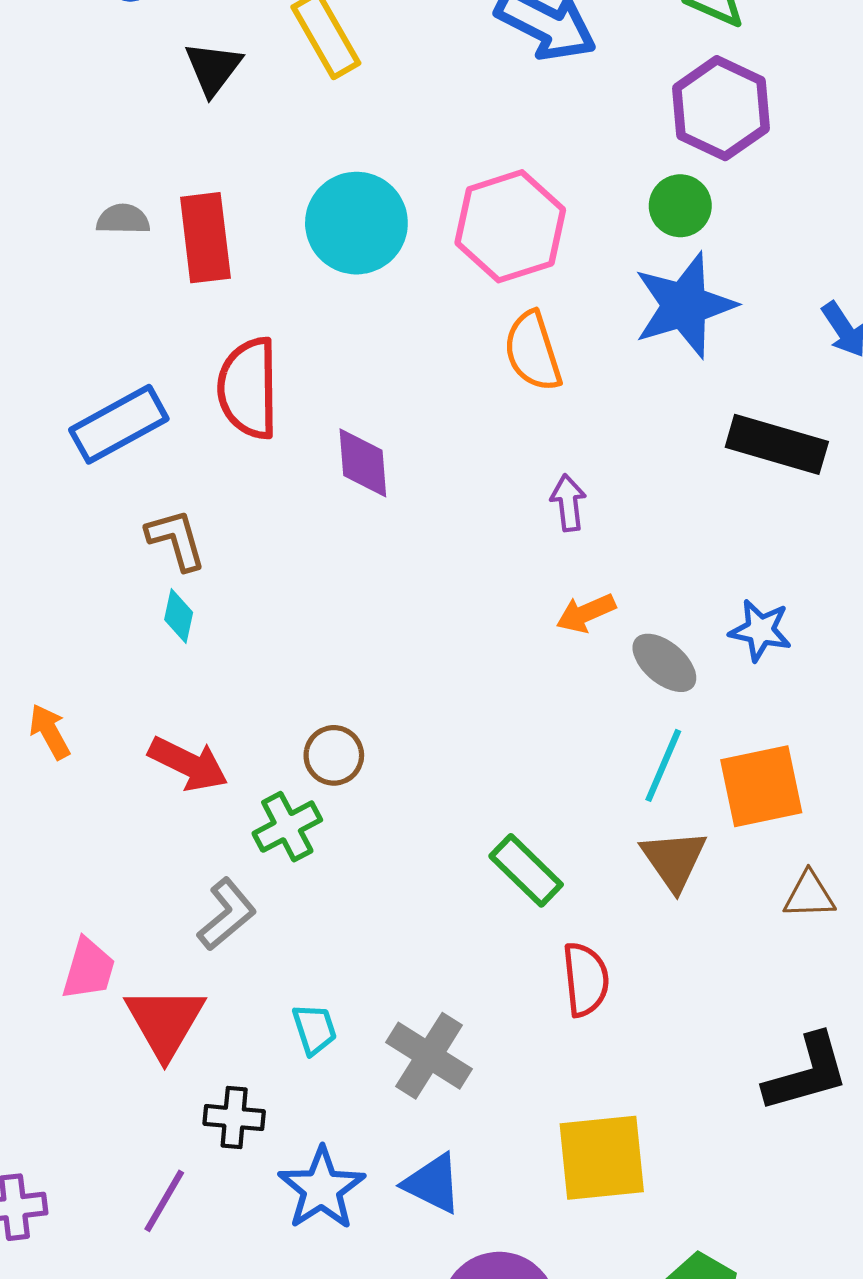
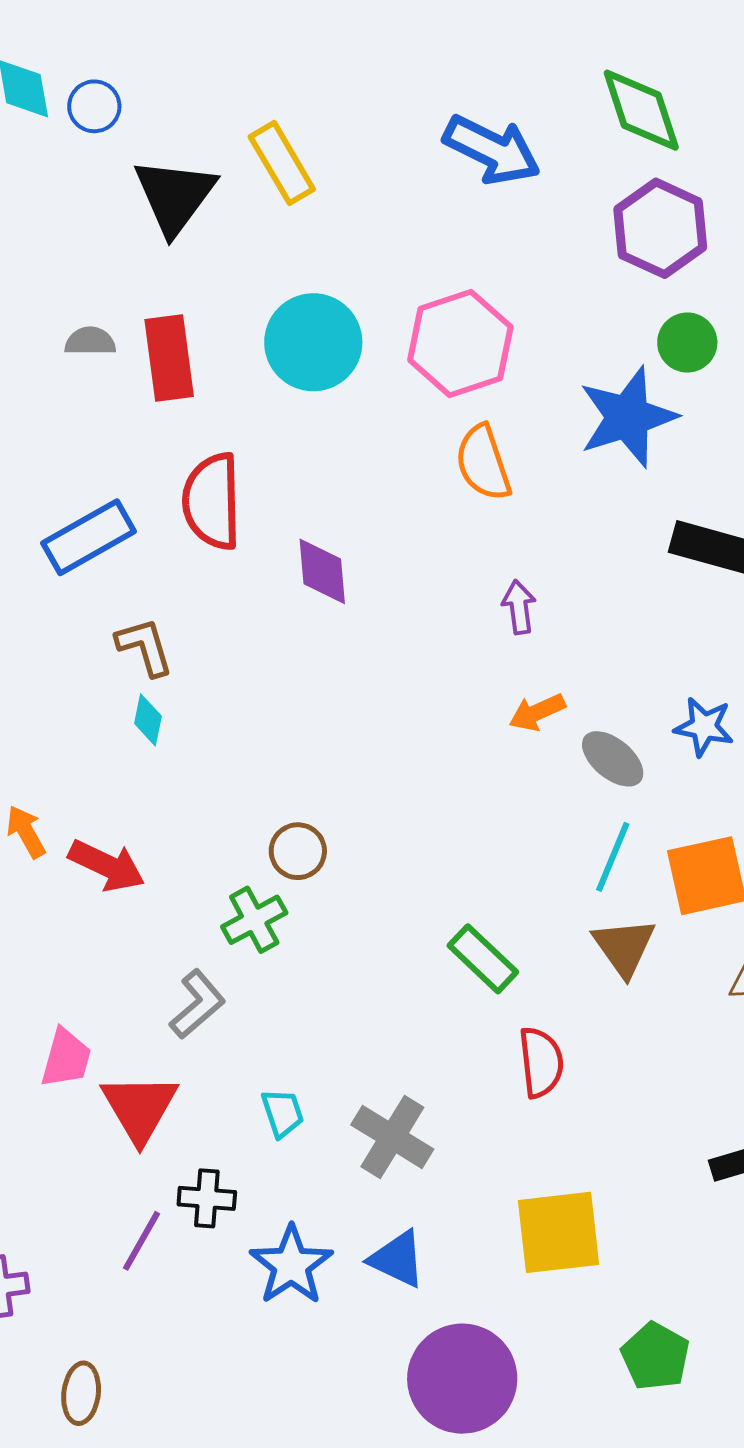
black triangle: (213, 68) -> (175, 196), size x1.5
green circle: (680, 206) -> (687, 343), moved
red arrow: (188, 764) -> (107, 865), moved
purple line: (164, 1201) -> (141, 1241), moved

